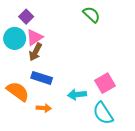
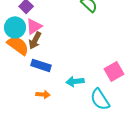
pink square: (105, 83) -> (114, 71), moved
orange semicircle: (18, 91) -> (18, 45), moved

